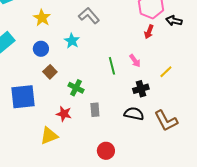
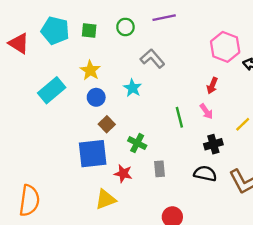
yellow star: (42, 18) -> (90, 70), moved
red arrow: (149, 32) -> (212, 86), moved
blue square: (23, 97) -> (93, 154), moved

